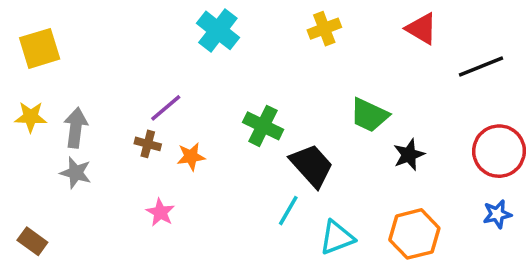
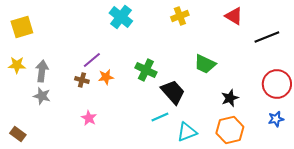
black star: (409, 155) -> (230, 98), moved
orange star: (191, 157) -> (106, 77), moved
cyan line: (288, 211) -> (160, 117), turned 36

